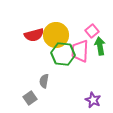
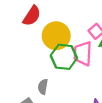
red semicircle: (34, 35) -> (32, 16), moved, turned -42

